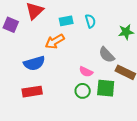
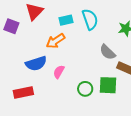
cyan semicircle: (90, 21) -> (90, 19), size x1.5
pink semicircle: (86, 72) -> (59, 72), moved, turned 96
red rectangle: (32, 92) -> (23, 93), moved

